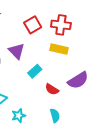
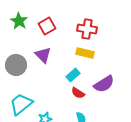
red square: (33, 25) -> (47, 26), moved
cyan rectangle: (35, 71) -> (73, 75), moved

